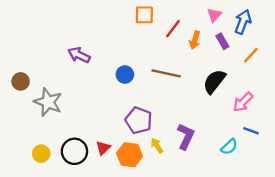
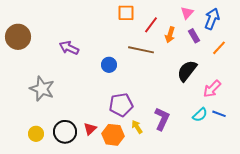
brown line: (166, 73) -> (141, 50), moved
brown circle: (21, 81) -> (18, 37), moved, size x1.6
purple pentagon: (139, 120) -> (121, 105), turned -30
cyan semicircle: (229, 147) -> (200, 115), moved

